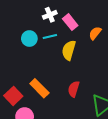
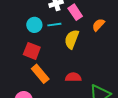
red semicircle: (74, 89) -> (73, 77), turned 70
red square: (13, 96) -> (32, 51), moved, turned -30

